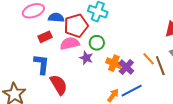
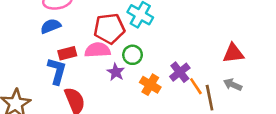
blue semicircle: (56, 18) -> (51, 26), moved, turned -35
red rectangle: (45, 37) -> (67, 53), moved
purple cross: (126, 67) -> (180, 72), moved

